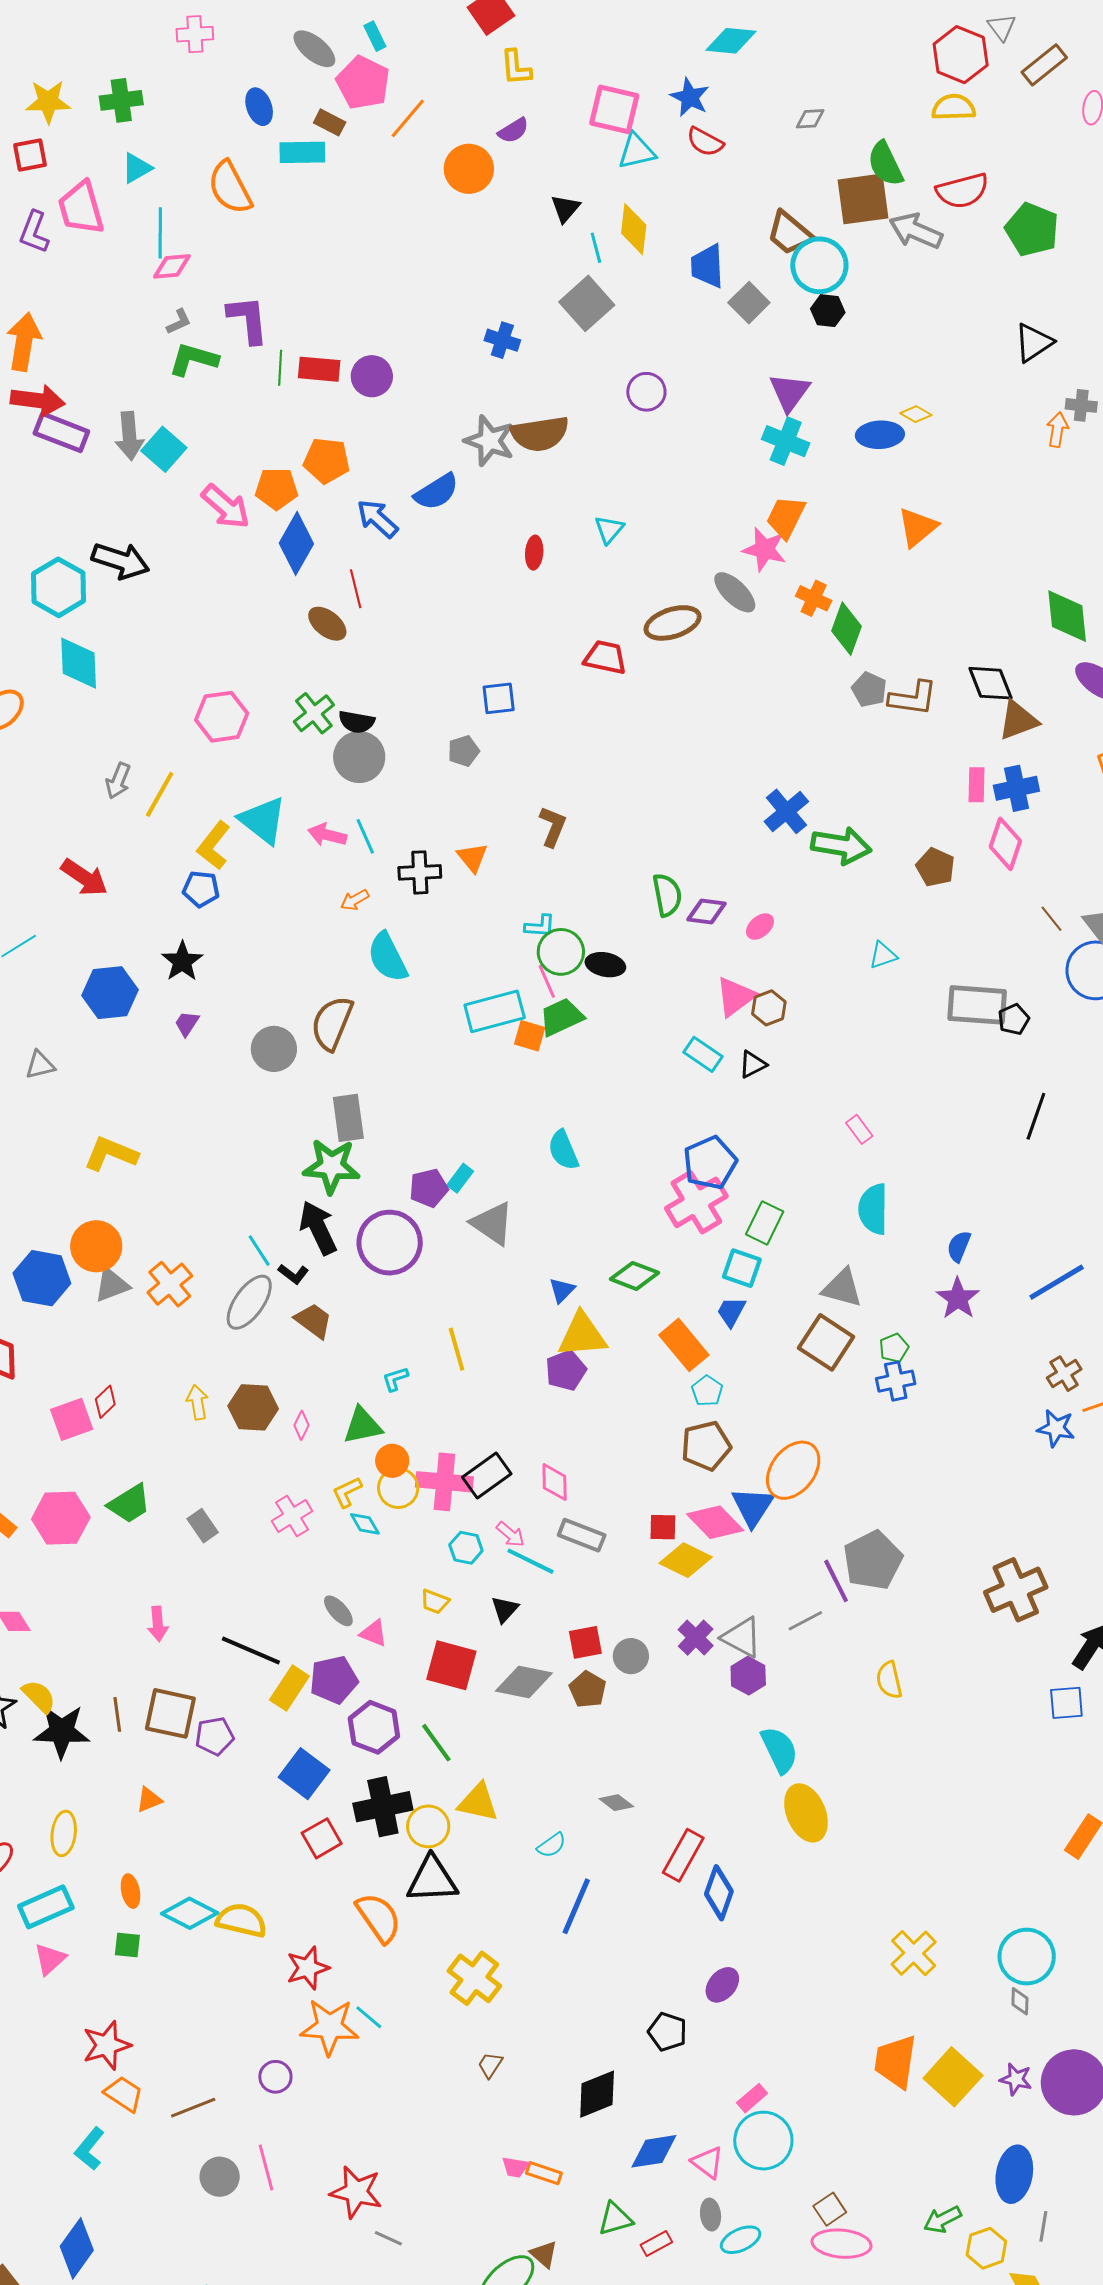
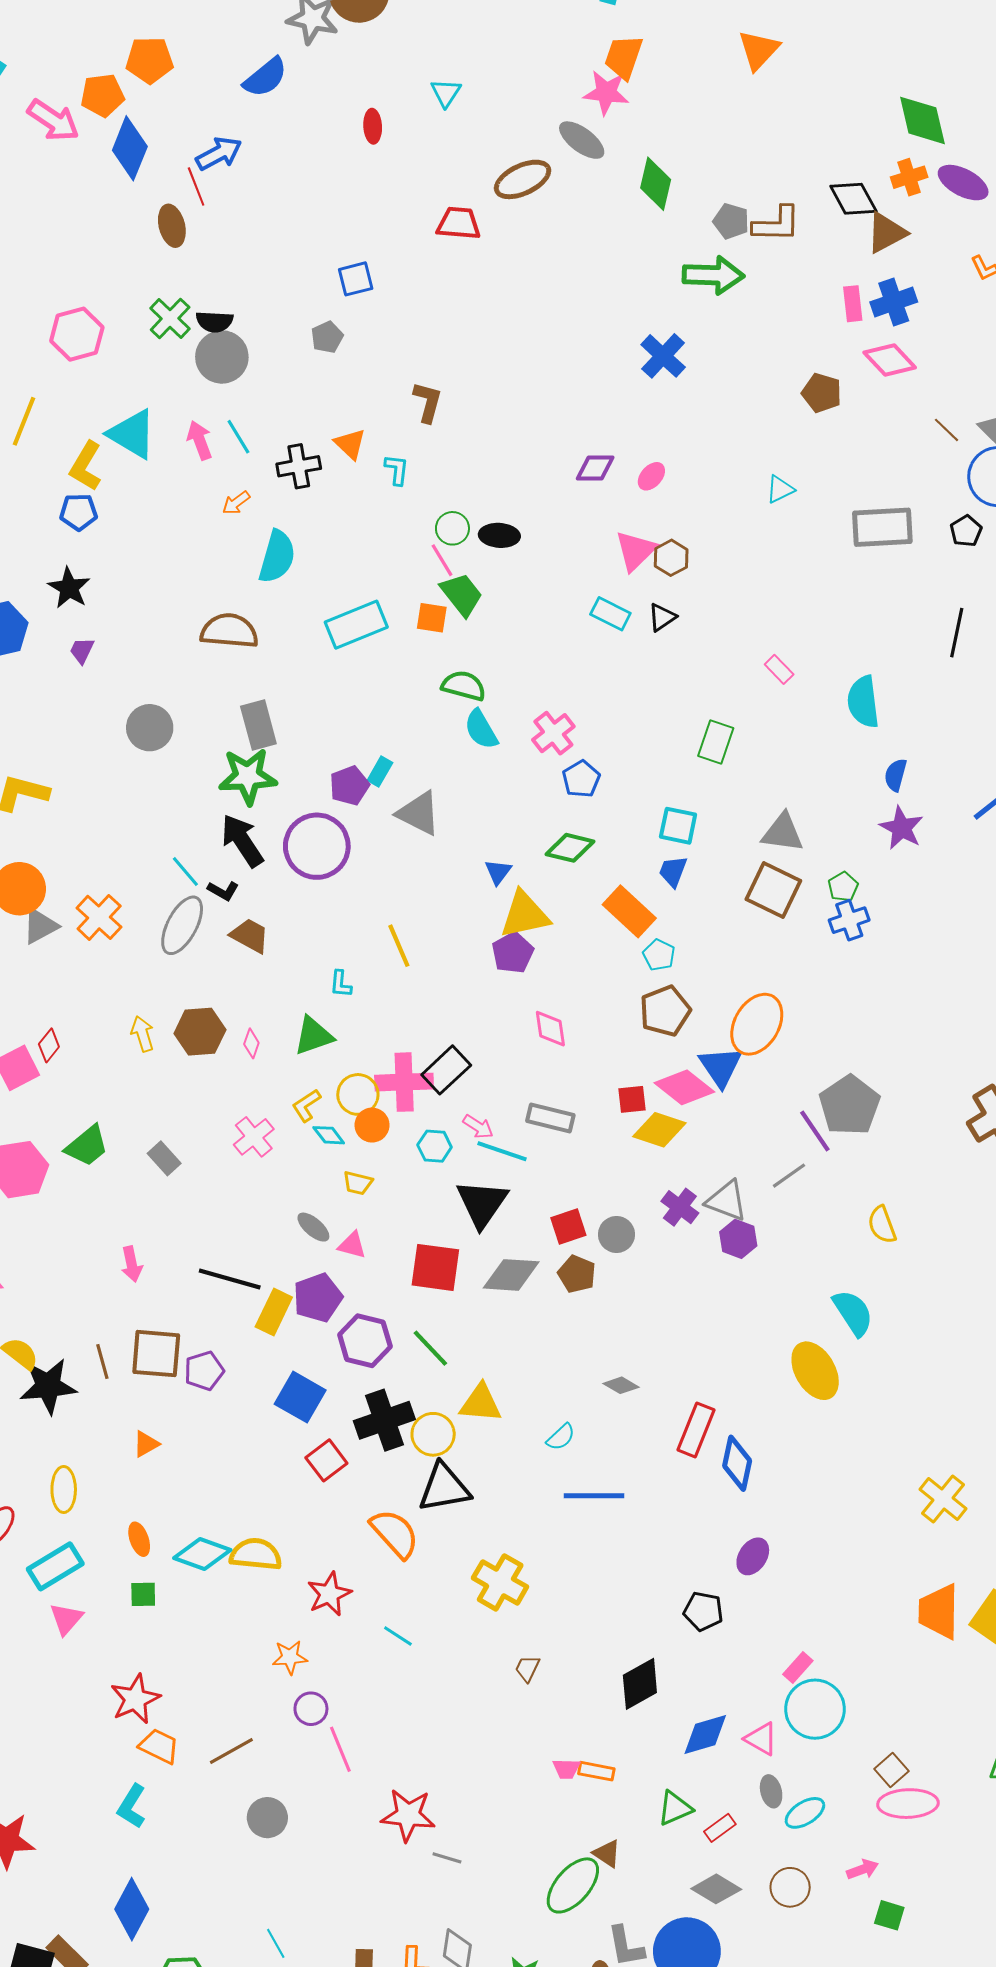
blue arrow: (377, 519) -> (219, 154), moved, turned 117
orange cross: (814, 598) -> (909, 177), moved, turned -36
brown ellipse: (327, 624) -> (172, 226), turned 45
green diamond: (846, 629) -> (656, 184), moved
pink arrow: (327, 835) -> (200, 440), turned 63
pink diamond: (1005, 844) -> (890, 360), turned -54
green arrow: (841, 846) -> (713, 275), moved
green semicircle: (667, 895) -> (464, 686), moved, turned -57
cyan L-shape: (540, 926) -> (397, 470), moved, turned -80
green circle: (561, 952) -> (452, 528), size x0.7
cyan semicircle: (388, 957) -> (277, 557), turned -130
cyan rectangle: (495, 1011) -> (356, 625), moved
green trapezoid: (561, 1017) -> (462, 594), turned 84
black pentagon: (1014, 1019) -> (966, 531), moved
brown semicircle: (332, 1023) -> (229, 631), turned 80
gray circle: (274, 1049) -> (150, 728), moved
blue pentagon: (710, 1163) -> (581, 779), moved, size x0.7
pink cross: (696, 1202) -> (553, 733), moved, size x0.7
cyan semicircle: (873, 1209) -> (863, 702), moved
green rectangle: (765, 1223) -> (716, 742), moved
cyan L-shape: (395, 1379) -> (341, 984), turned -60
orange circle: (392, 1461) -> (372, 1125), moved
pink diamond: (555, 1482) -> (550, 1029), moved
yellow trapezoid: (435, 1602) -> (358, 1183), moved
black triangle: (505, 1609) -> (482, 1204), size x1.8
cyan semicircle: (779, 1750) -> (853, 1313), moved
blue line: (576, 1906) -> (594, 1496), turned 74
orange star: (329, 2027) -> (290, 1657), moved, size x0.6
pink line: (266, 2167) -> (340, 1749), moved

